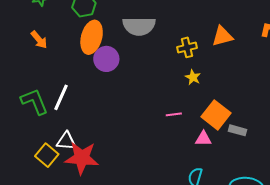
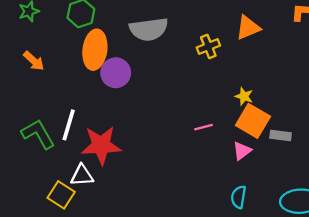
yellow star: (193, 77) -> (244, 96), moved
pink triangle: (203, 139) -> (242, 151), turned -30
red star: (82, 158) -> (101, 145), moved

